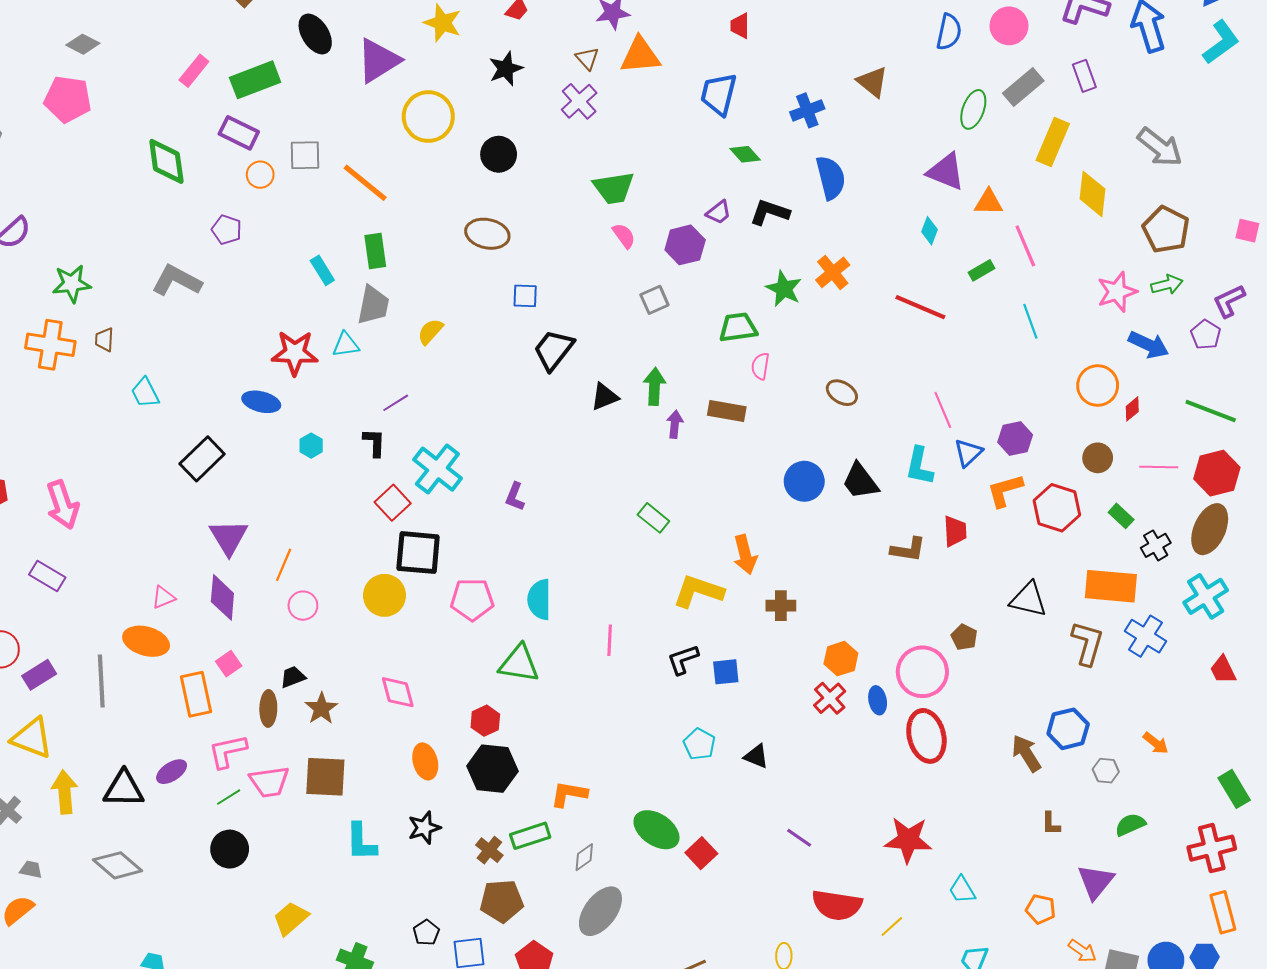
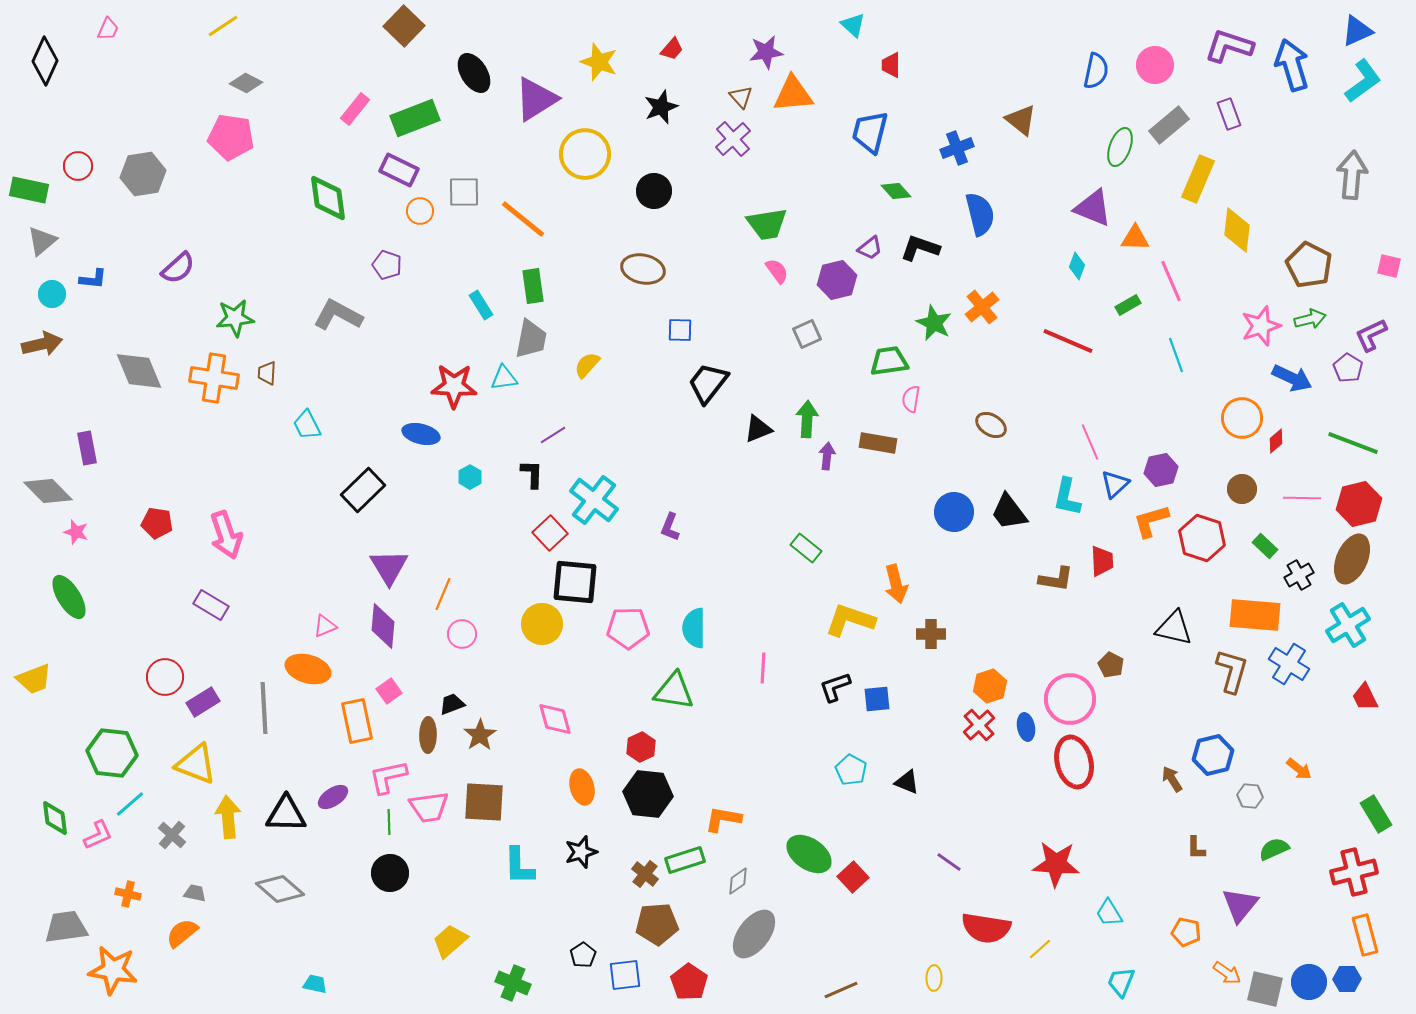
gray arrow: (1160, 147) -> (1352, 175), moved, turned -123
brown arrow: (1026, 753) -> (1172, 779), size x0.7
green line: (229, 797) -> (389, 822), turned -60

